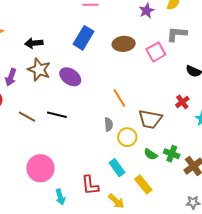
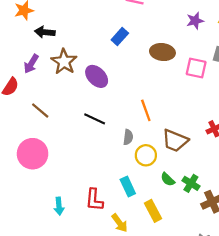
blue rectangle: (83, 38) -> (120, 37), size x0.7
black arrow: (34, 43) -> (45, 32), moved
pink square: (156, 52) -> (196, 68), turned 30
black line: (57, 115) -> (95, 119), moved
pink circle: (41, 168) -> (33, 154), moved

